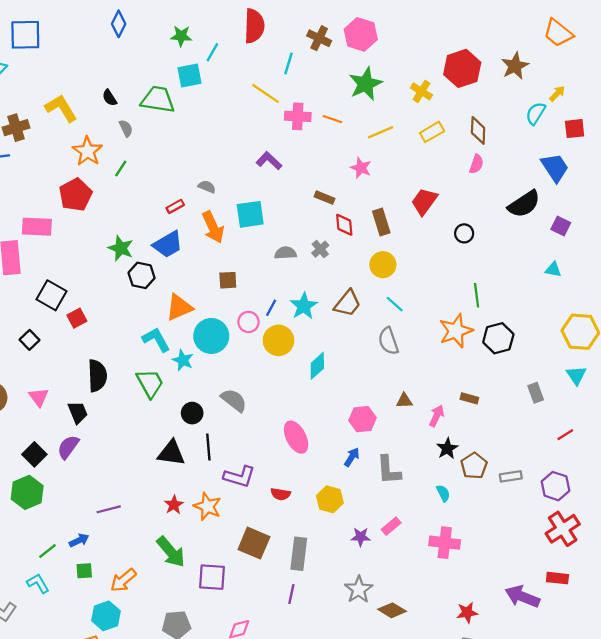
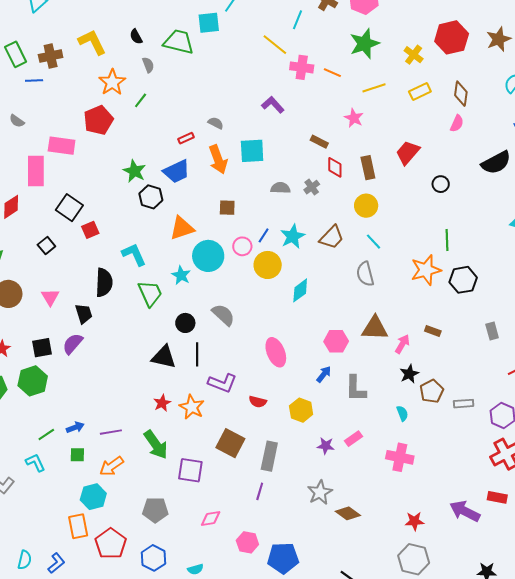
cyan L-shape: (156, 340) -> (134, 254), moved
brown triangle: (404, 401) -> (375, 328), size x1.8
black square: (34, 454) -> (42, 348), turned 30
purple line: (109, 509) -> (111, 432), moved

